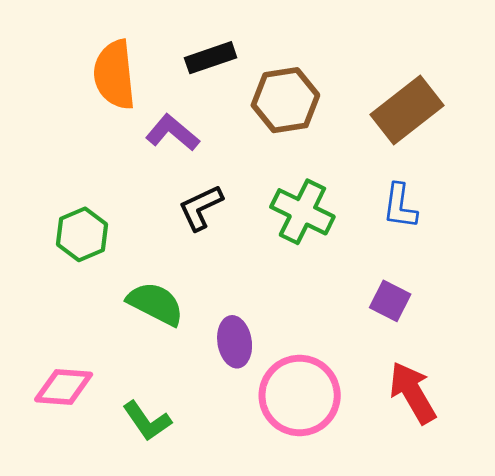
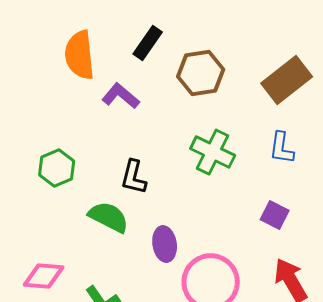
black rectangle: (211, 58) -> (148, 43), turned -36
black L-shape: (201, 208) -> (134, 177), moved, turned -51

